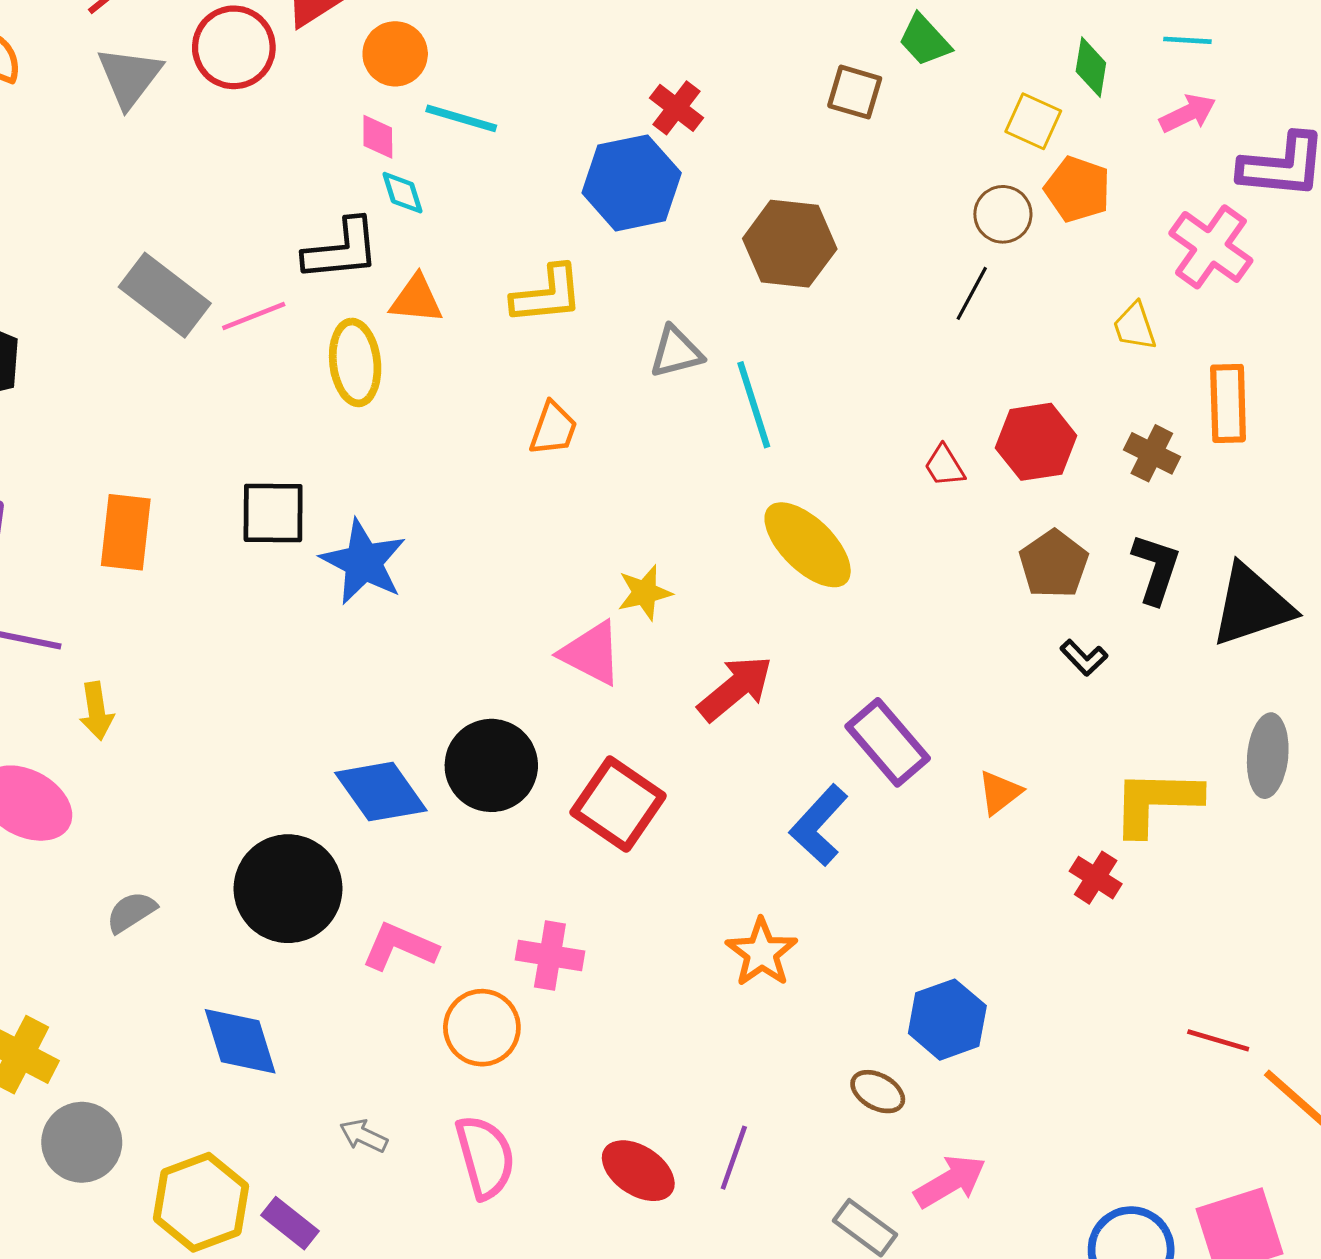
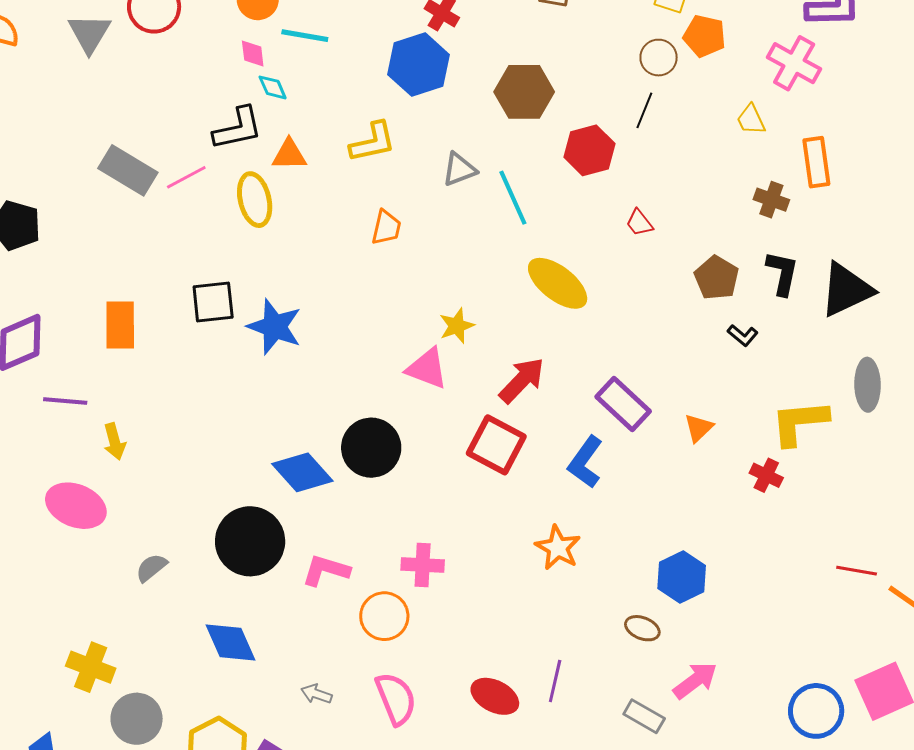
red hexagon: (1036, 442) -> (589, 150), moved
red square: (618, 804) -> (496, 445), moved

